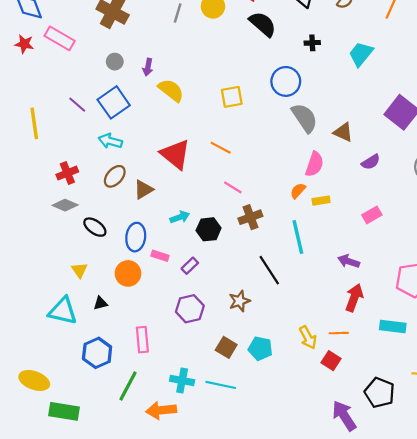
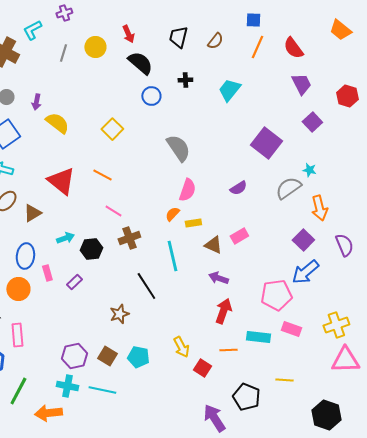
blue circle: (286, 81) -> (151, 96), moved, size x0.7
yellow square: (232, 97) -> (112, 129), turned -35
brown triangle: (343, 132) -> (213, 245), moved
pink rectangle: (160, 256) -> (47, 273), turned 56
purple hexagon: (190, 309) -> (74, 356), moved
orange line: (339, 333) -> (228, 350), moved
pink rectangle: (142, 340) -> (17, 335), moved

